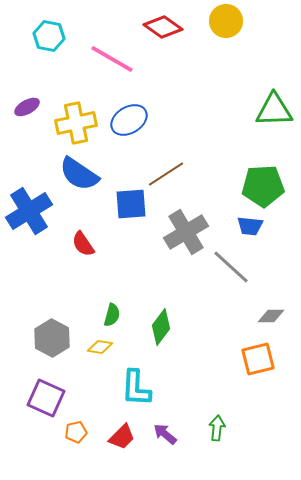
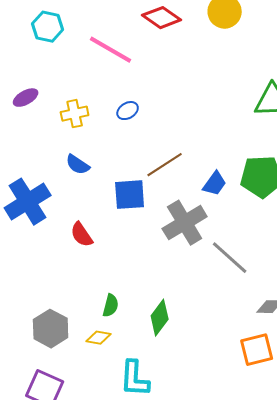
blue ellipse: (129, 120) -> (128, 111), size x0.6
yellow cross: (76, 123) -> (75, 114), size x0.7
blue semicircle: (79, 174) -> (78, 165), size x0.6
blue trapezoid: (250, 226) -> (215, 184), moved, turned -60

